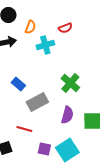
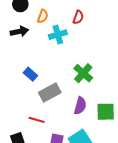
red semicircle: (65, 28) -> (78, 17), turned -48

